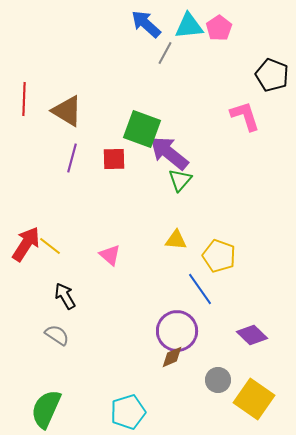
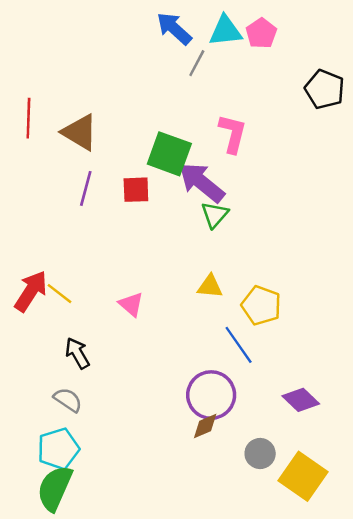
pink L-shape: (245, 116) -> (233, 134), moved, turned 32
cyan pentagon: (128, 412) -> (58, 449), moved

